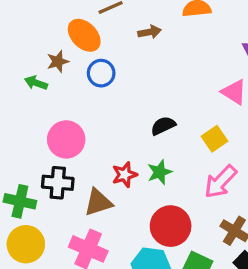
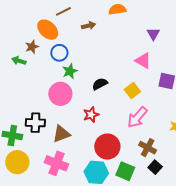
pink circle: (66, 139) -> (60, 94), moved
green star: (160, 172) -> (70, 71), moved
red star: (125, 175) -> (91, 115), moved

